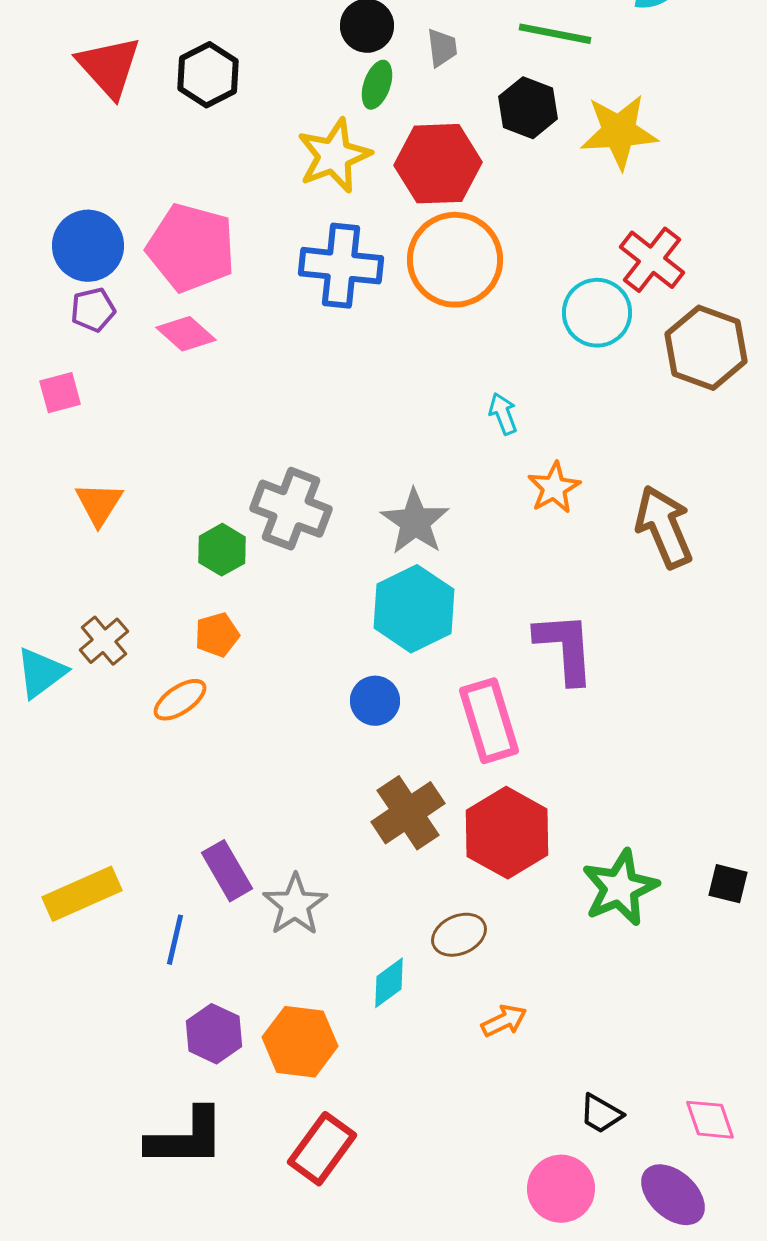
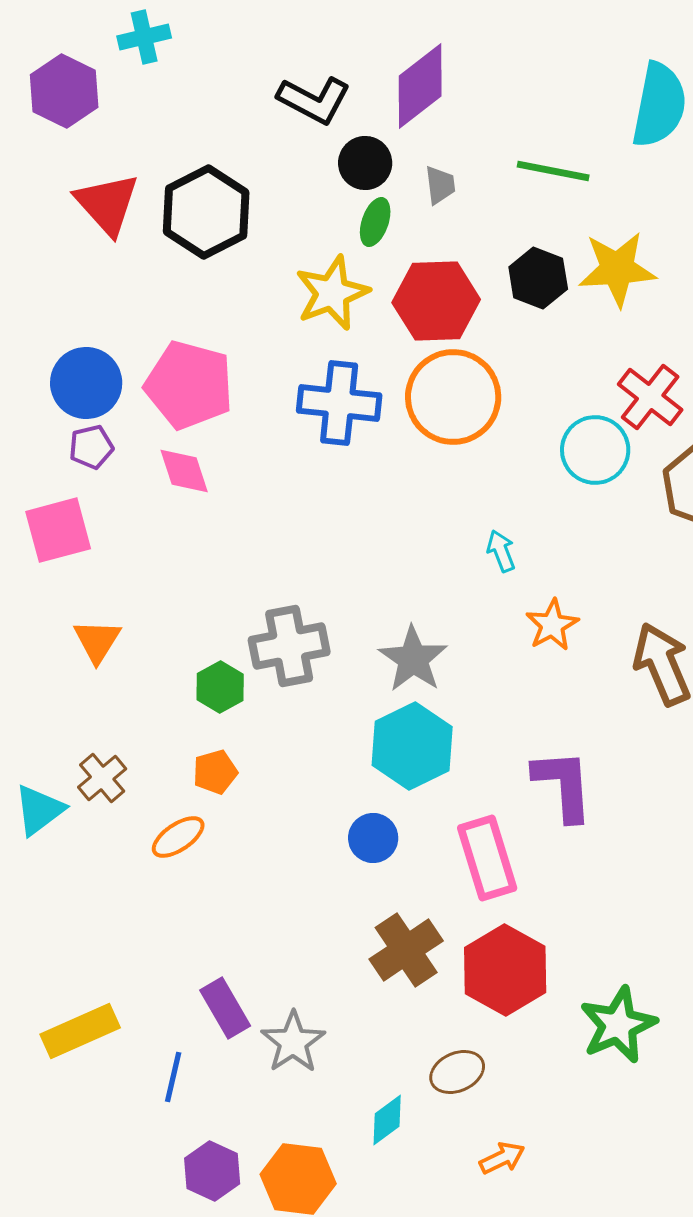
black hexagon: (208, 75) -> (206, 212), size x1.4
black hexagon: (528, 108) -> (538, 278), moved
pink diamond: (186, 334) -> (184, 471), turned 30
pink square: (60, 393) -> (58, 530), size x1.6
gray cross: (291, 509) -> (289, 646), turned -32

